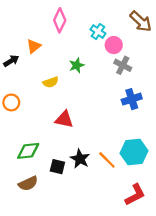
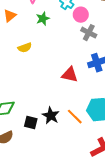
green star: (77, 65) -> (43, 19), moved
red triangle: (64, 119) -> (70, 75), moved

